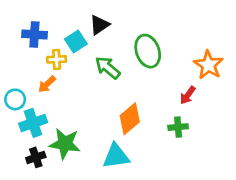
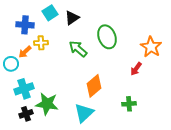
cyan square: (76, 41) -> (50, 13), moved
orange arrow: (47, 84) -> (25, 52), moved
cyan circle: (15, 99) -> (11, 64), moved
green cross: (178, 127) -> (129, 104), moved
cyan triangle: (116, 156) -> (84, 113), turned -35

